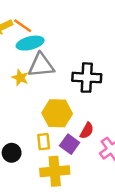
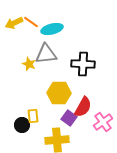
cyan ellipse: (30, 43) -> (52, 29), moved
red semicircle: (87, 131) -> (83, 107), size x1.5
yellow rectangle: (44, 142) -> (33, 116), moved

